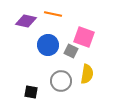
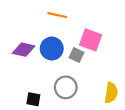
purple diamond: (26, 21) -> (24, 50), moved
yellow semicircle: (87, 74) -> (111, 93), moved

